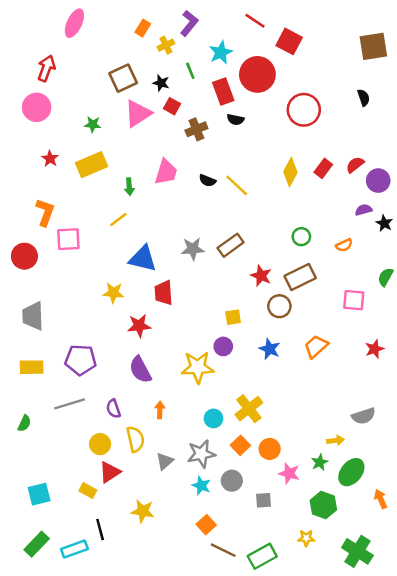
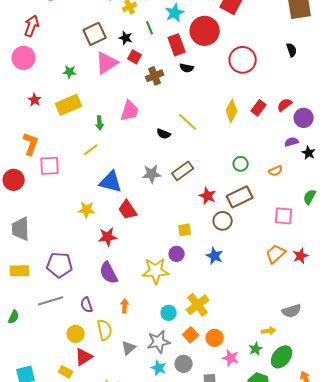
black semicircle: (207, 181) -> (164, 134), moved
red trapezoid: (163, 293) -> (128, 210), turned -30
orange trapezoid: (316, 346) -> (276, 254), moved

